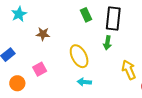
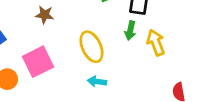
pink square: (40, 69) -> (38, 62), size x1.6
yellow arrow: (129, 70) -> (156, 42), moved

